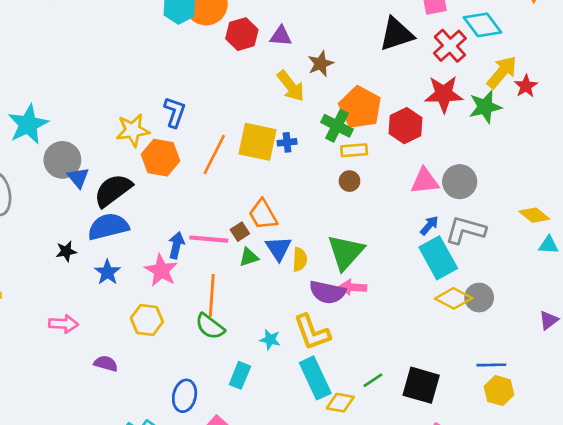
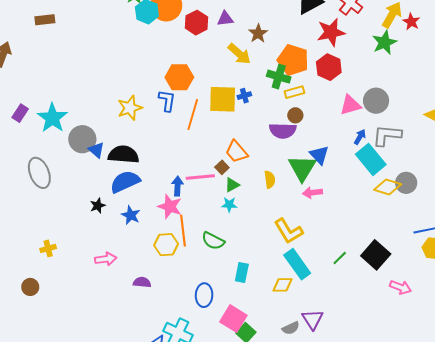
red star: (444, 94) -> (331, 32), moved
blue L-shape: (175, 112) -> (167, 101), moved
orange hexagon: (160, 158) -> (179, 77), moved
black semicircle: (113, 190) -> (123, 155), turned 52
blue triangle: (278, 248) -> (319, 155), moved
purple semicircle: (327, 292) -> (283, 131), moved
orange line: (212, 296) -> (183, 231), moved
cyan star: (270, 340) -> (229, 205), moved
black square: (421, 385) -> (376, 255), turned 36
yellow diamond: (340, 403) -> (282, 285), moved

